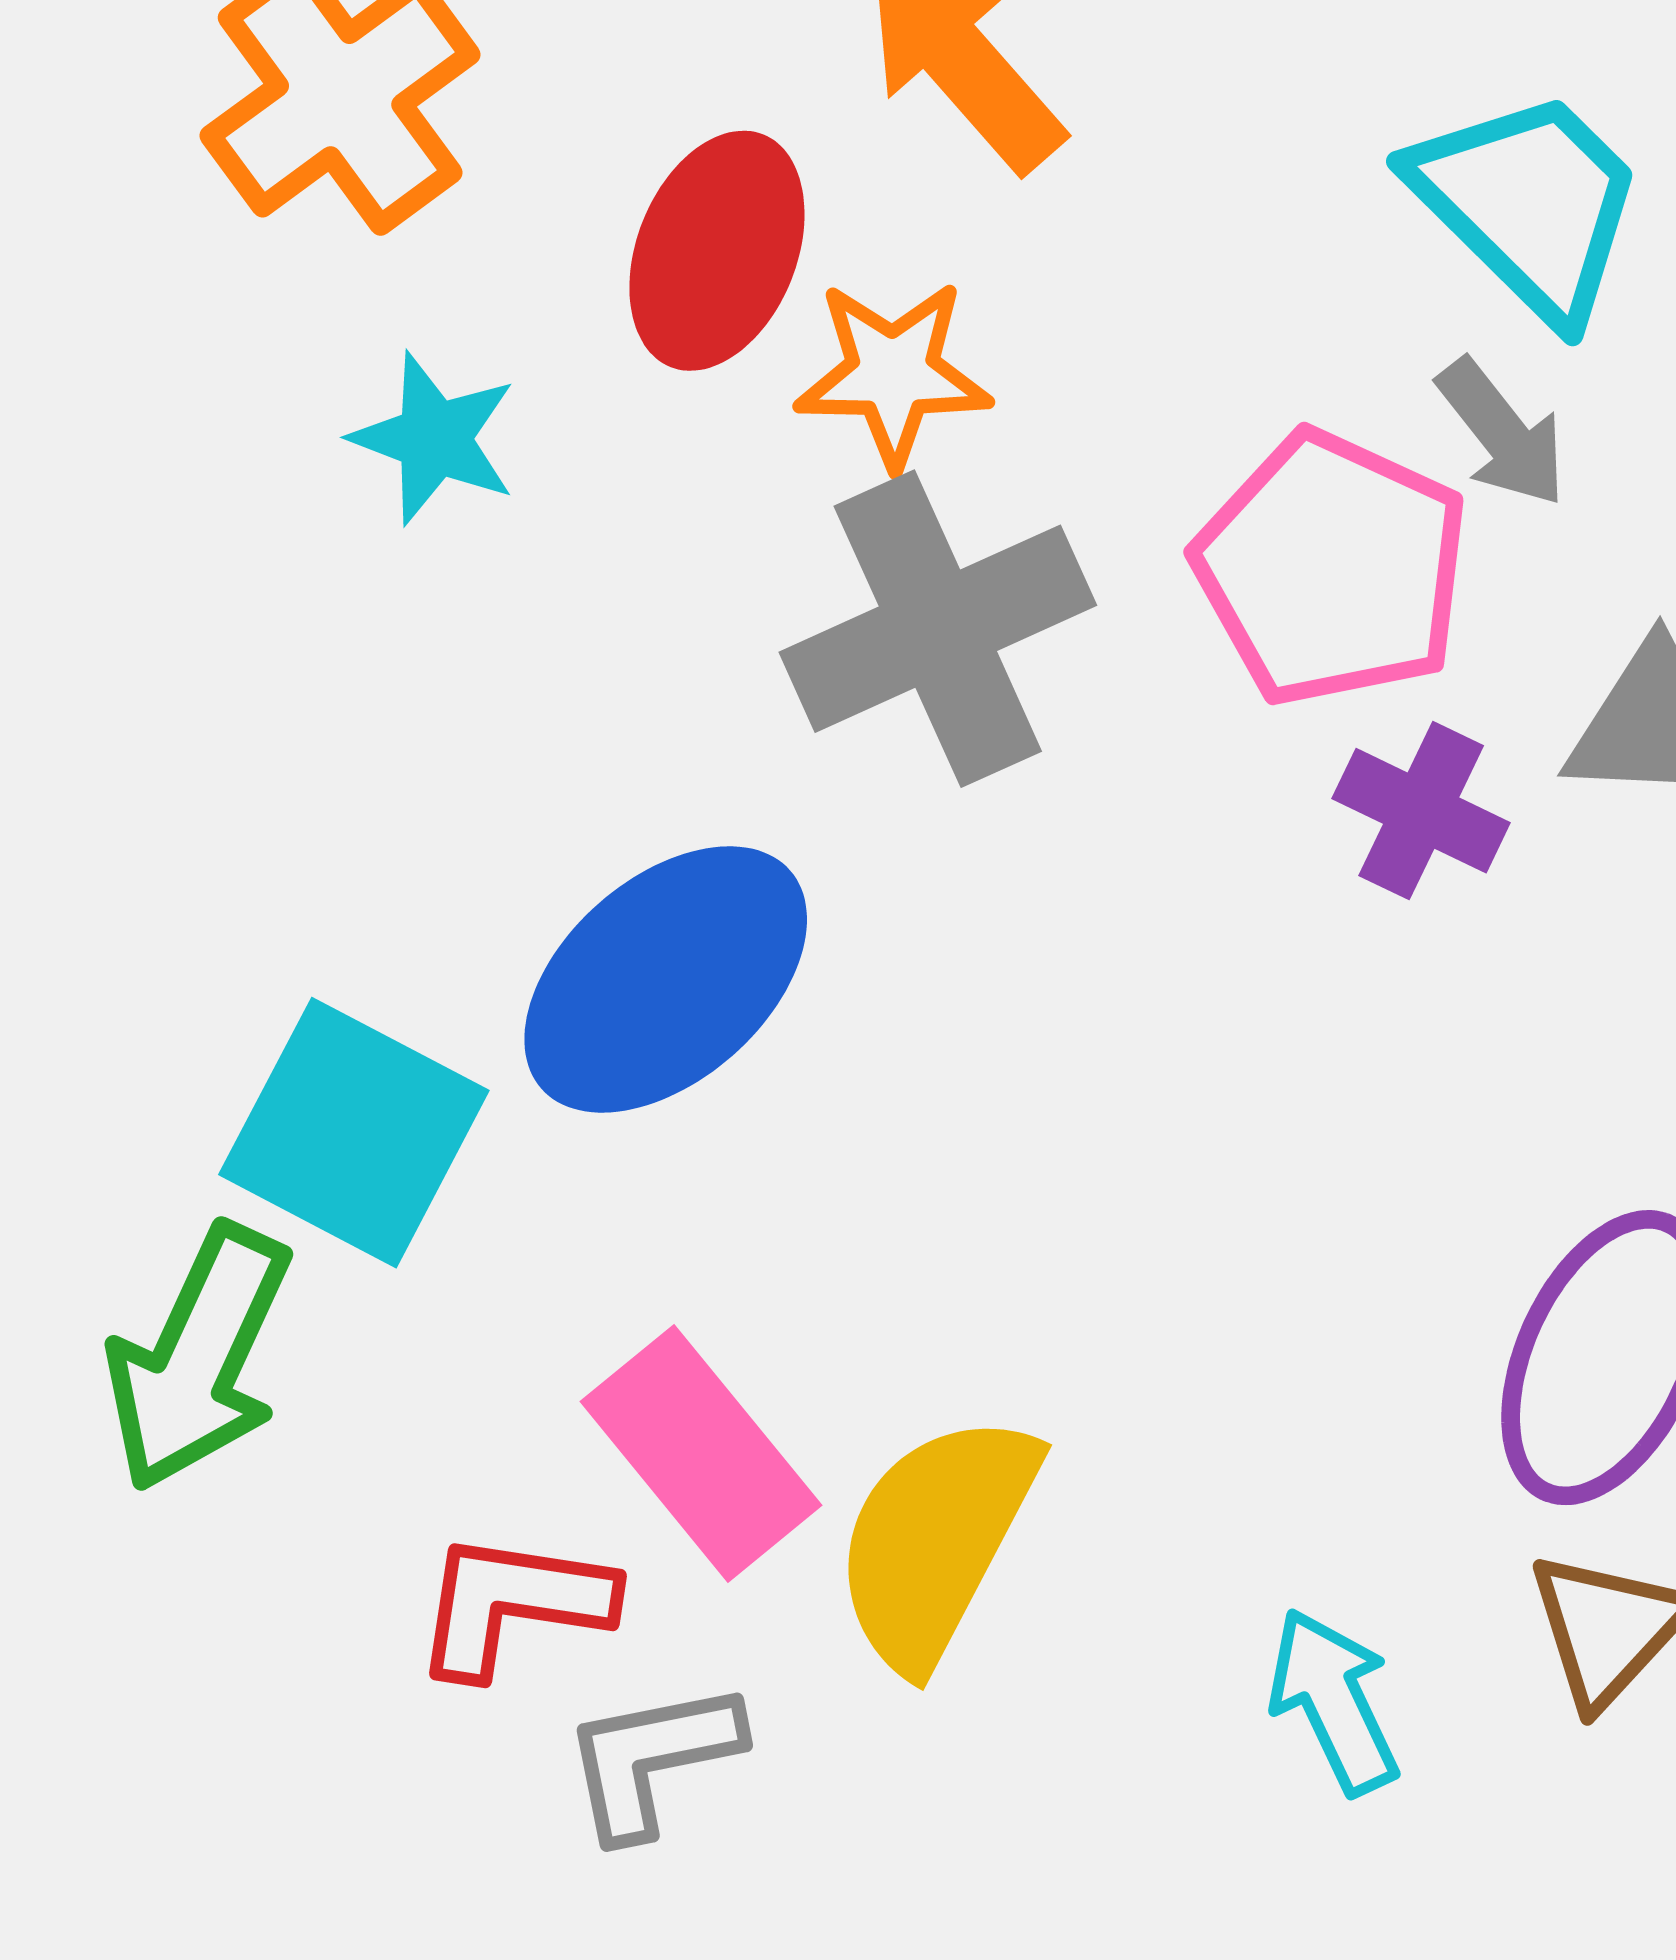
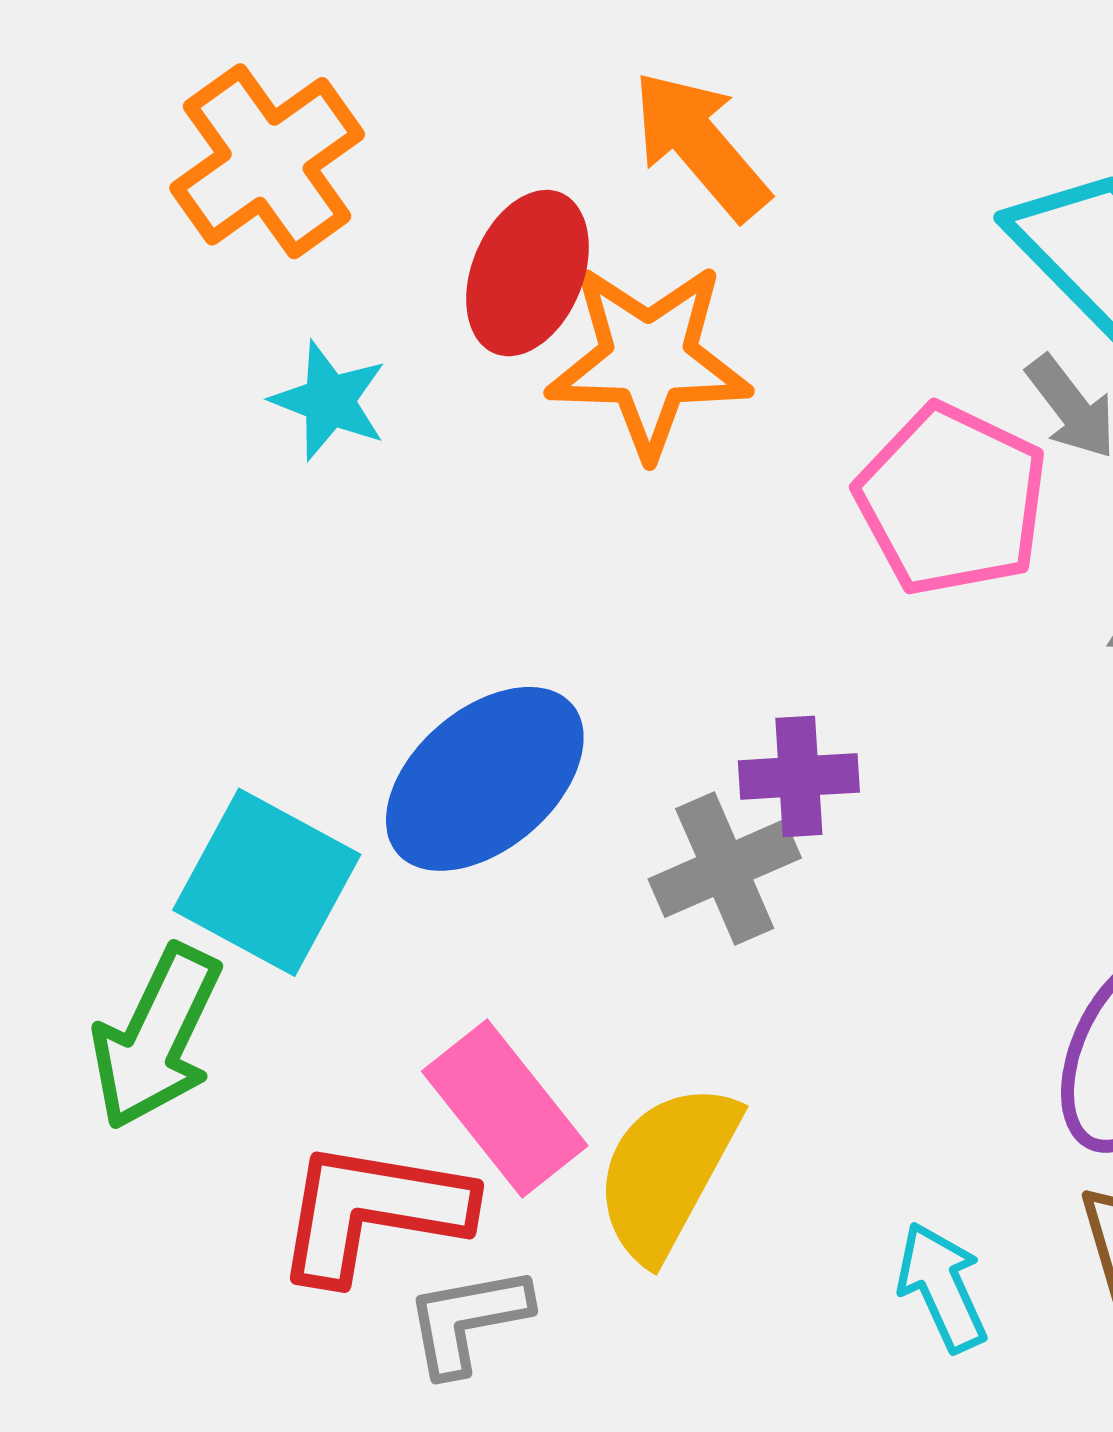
orange star: (893, 374) -> (649, 360), size x1.5
gray cross: (938, 629) -> (725, 868), moved, size x0.7
purple cross: (1421, 811) -> (799, 776), moved, turned -30
red L-shape: (513, 1604) -> (372, 1211), size x1.4

